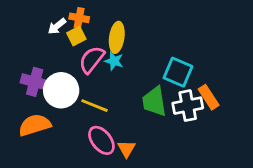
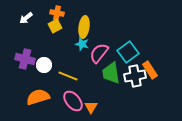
white arrow: (57, 26) -> (26, 18), moved
pink semicircle: (92, 60) -> (99, 53), moved
cyan square: (178, 72) -> (128, 52), turned 30
white circle: (61, 90) -> (44, 65), size x0.6
orange semicircle: (35, 125) -> (38, 97), moved

